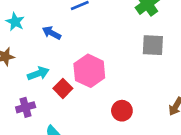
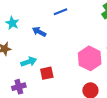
pink hexagon: (89, 71) -> (90, 58), moved
red square: (63, 88) -> (47, 73), turned 32

